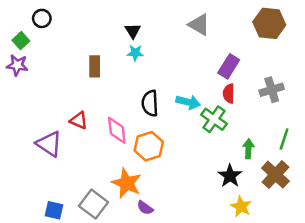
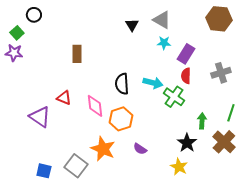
black triangle: (133, 31) -> (132, 25), moved
cyan star: (135, 53) -> (164, 43), moved
yellow star: (241, 207) -> (179, 167), moved
purple semicircle: (145, 208) -> (140, 149), moved

